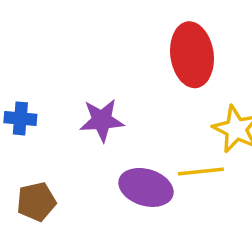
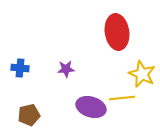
purple star: (102, 120) -> (66, 69), size x0.7

